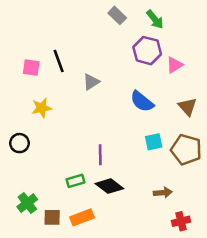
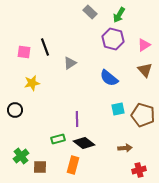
green arrow: (155, 19) -> (119, 15), turned 70
pink triangle: (174, 65) -> (144, 45), moved
brown triangle: (188, 107) -> (145, 70), moved
orange rectangle: (82, 217) -> (73, 165), moved, turned -54

